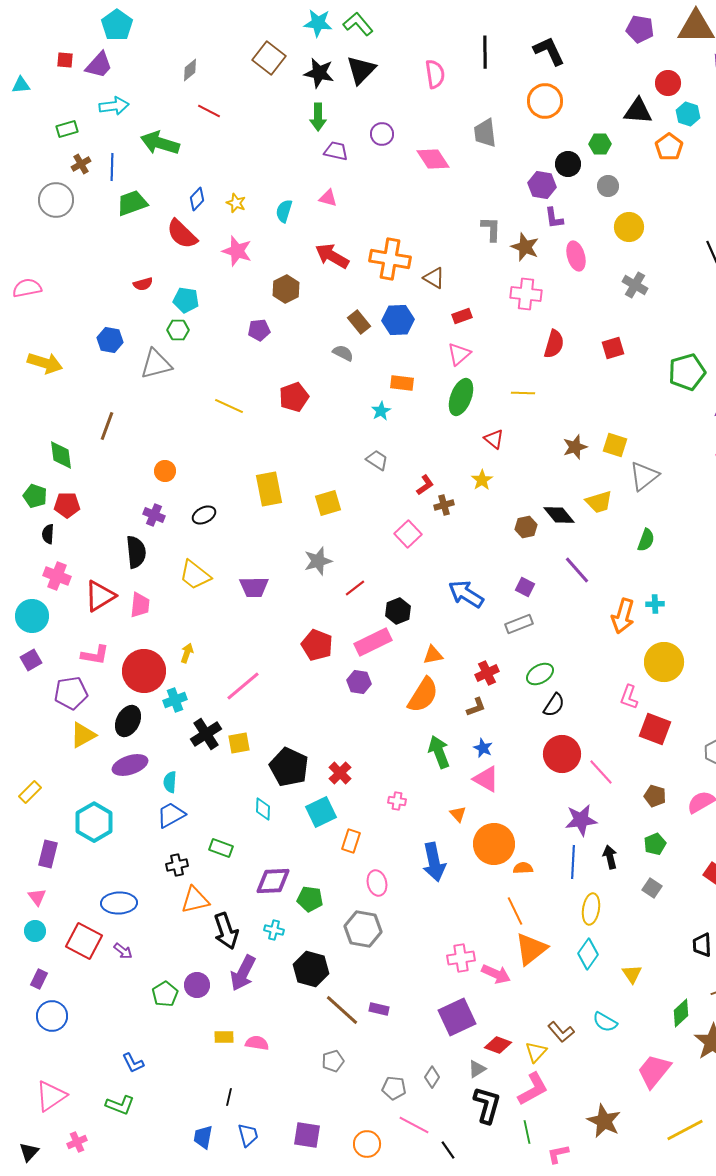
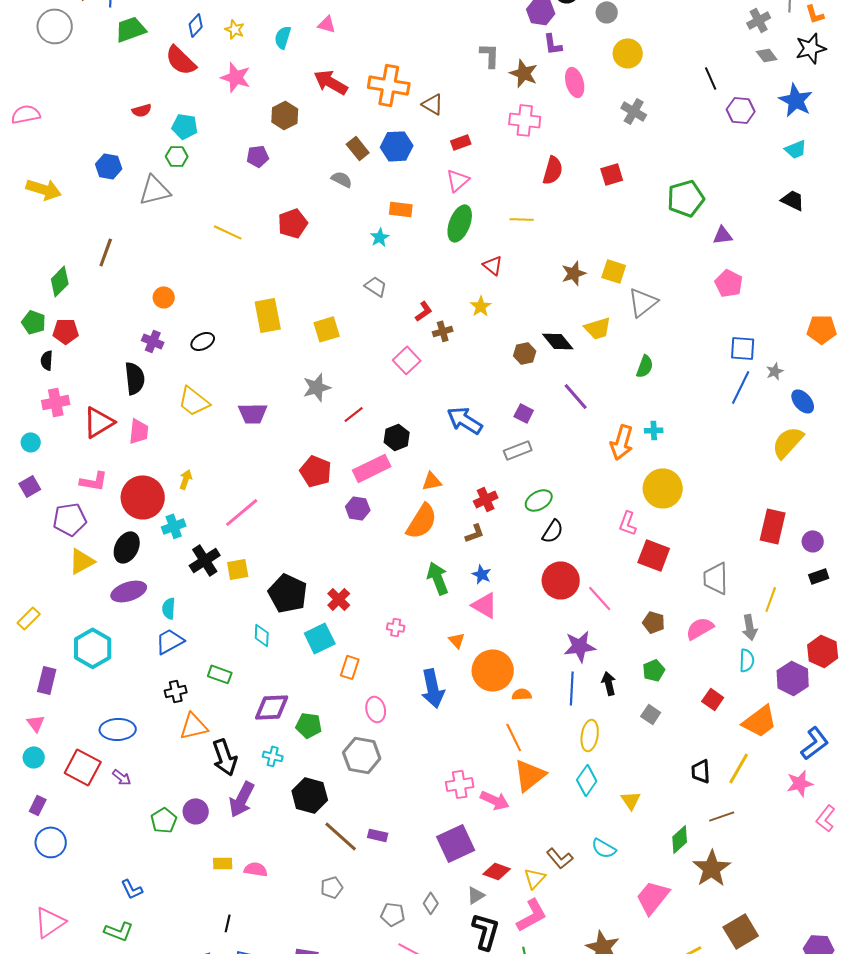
green diamond: (61, 455) -> (60, 281), turned 52
pink cross: (57, 576) -> (56, 402), turned -32
cyan circle: (32, 616) -> (31, 442), size x0.6

